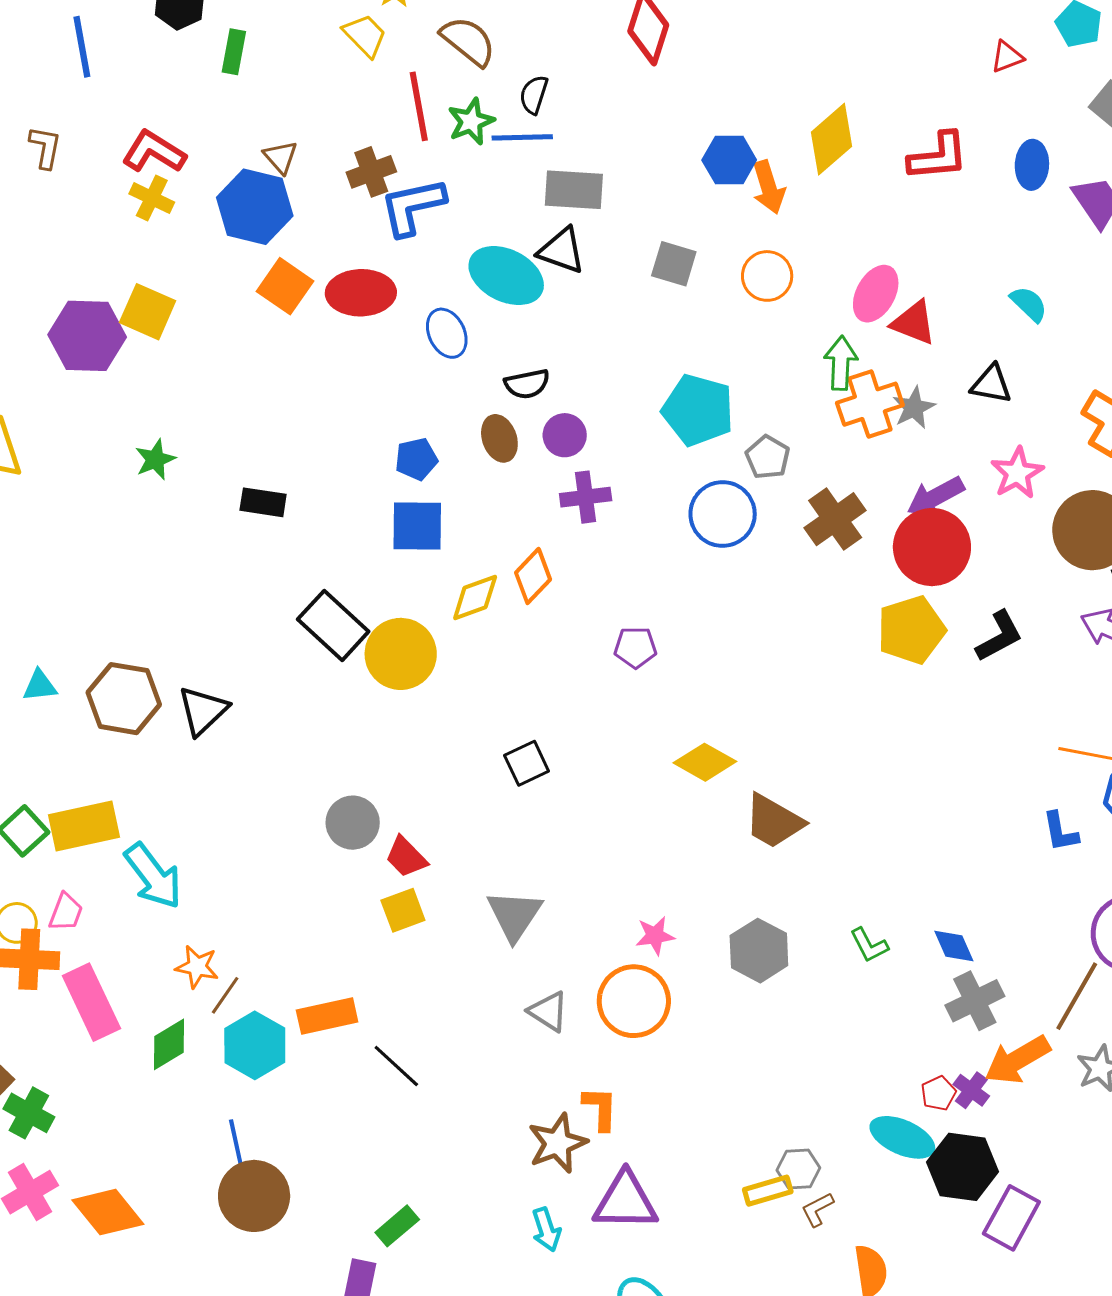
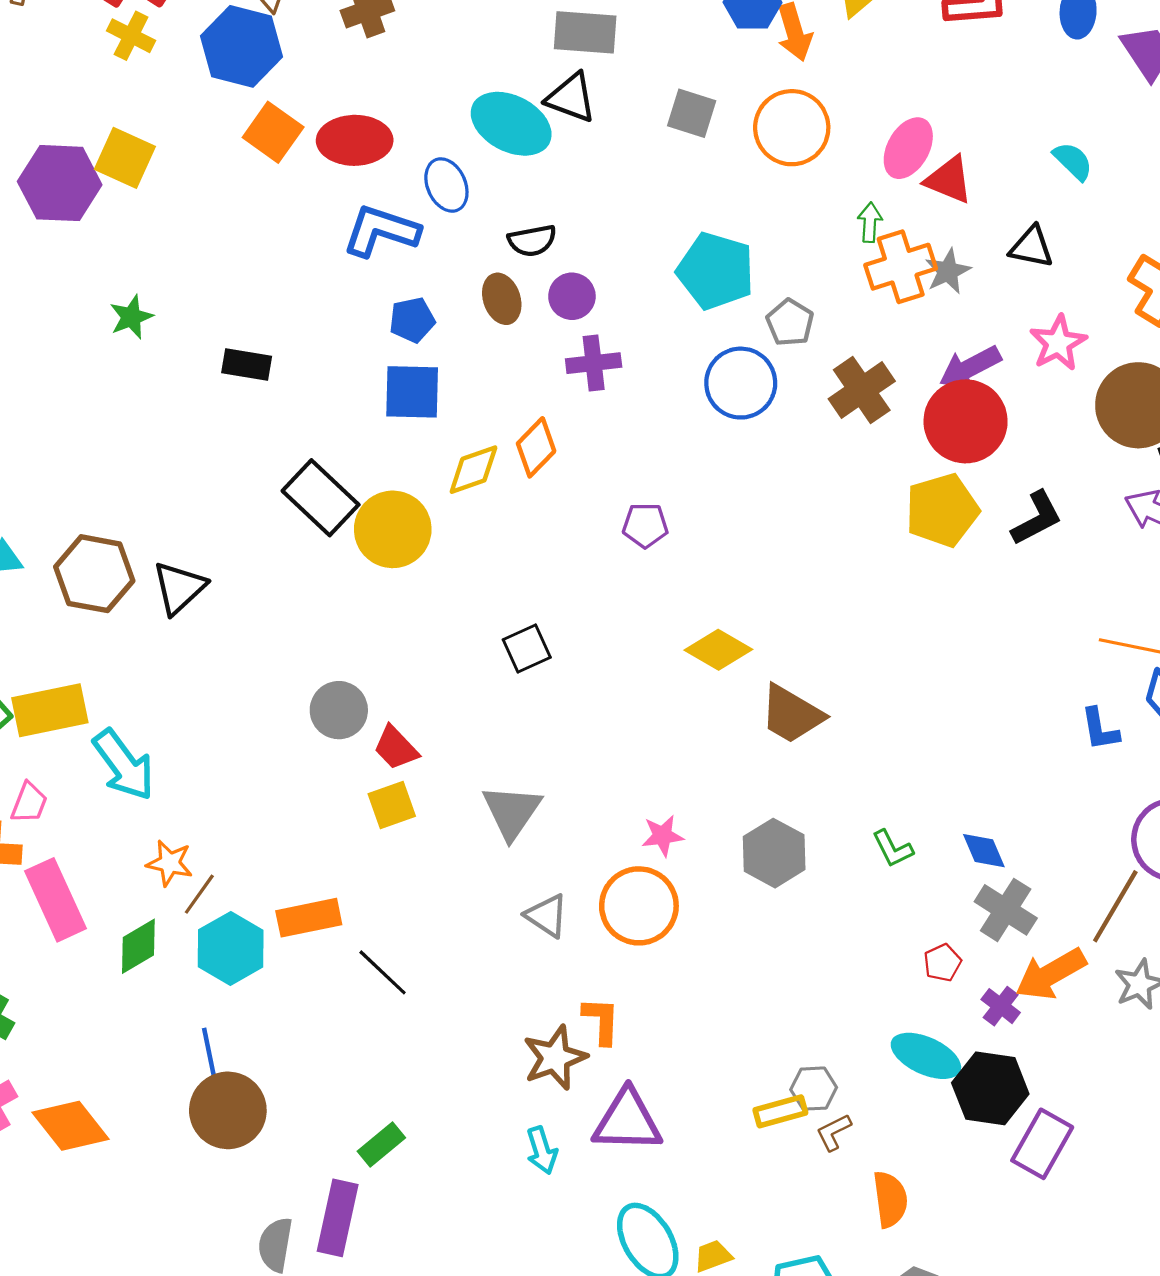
blue L-shape: (413, 207) -> (381, 231), moved, turned 30
orange circle: (767, 276) -> (792, 128), size x1.4
green arrow: (841, 363) -> (870, 222), size x0.7
gray cross: (975, 1001) -> (1006, 910), turned -32
red pentagon: (938, 1093) -> (942, 963), moved

